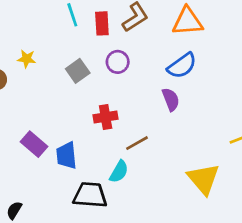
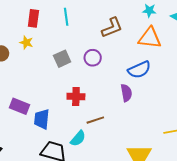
red rectangle: (102, 23) -> (33, 18), moved
purple rectangle: (34, 144) -> (20, 106), turned -30

